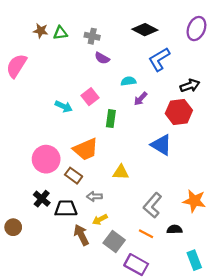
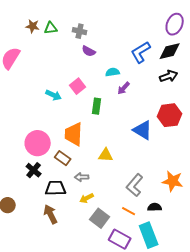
black diamond: (145, 30) -> (170, 51), moved, turned -40
red hexagon: (179, 112) -> (170, 115), moved
orange trapezoid: (86, 149) -> (74, 134), turned 115
black cross: (42, 199) -> (34, 170), moved
brown arrow: (81, 235) -> (51, 214), moved
cyan rectangle: (194, 260) -> (149, 235), moved, size x1.4

